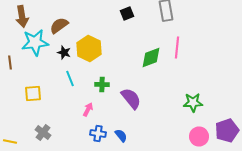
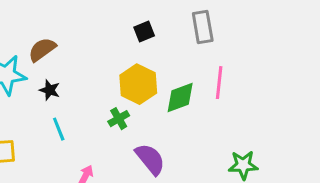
yellow hexagon: (89, 48) -> (138, 84), moved
green cross: (102, 84) -> (119, 119), moved, turned -32

